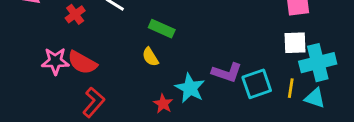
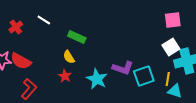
white square: (295, 43) -> (171, 47), turned -30
cyan triangle: (315, 98) -> (175, 91), moved
red star: (163, 104) -> (65, 76), moved

